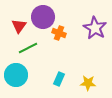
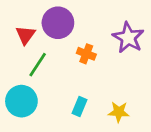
orange cross: (59, 33) -> (86, 54), moved
green line: (28, 48) -> (38, 65), turned -30

